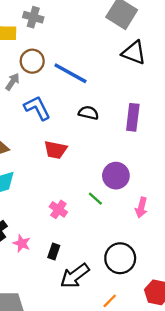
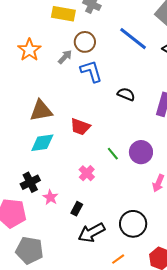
blue line: (70, 73) -> (133, 39), moved
blue L-shape: (37, 108) -> (91, 71), moved
red trapezoid: (56, 150) -> (80, 127), moved
green line: (95, 199) -> (113, 154), moved

